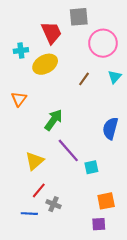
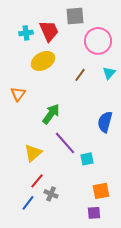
cyan cross: (21, 51) -> (26, 33), moved
blue line: (29, 214) -> (28, 203), turned -56

